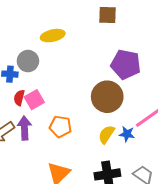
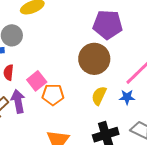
pink square: (34, 100) -> (37, 81), moved
blue star: (127, 134) -> (127, 97), moved

